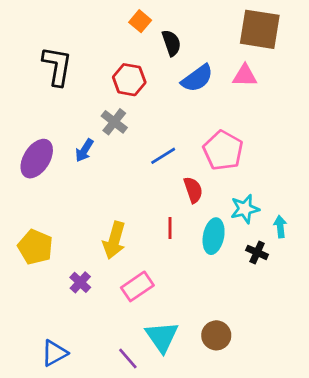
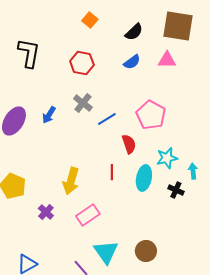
black semicircle: (171, 43) -> (134, 32), moved, turned 66
blue semicircle: (197, 78) -> (132, 62), size x0.7
gray cross: (114, 122) -> (83, 103), moved

